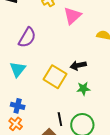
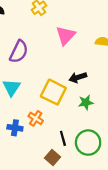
pink triangle: (72, 16) -> (66, 35), moved
orange cross: (16, 124) -> (36, 118), moved

